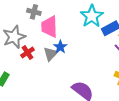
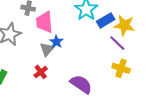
red cross: (27, 52) -> (41, 72), moved

